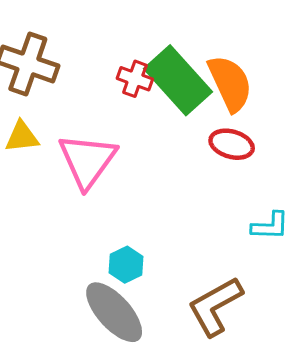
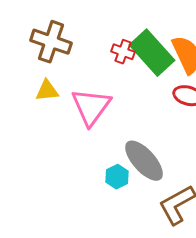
gray ellipse: (114, 312) -> (144, 161), moved

